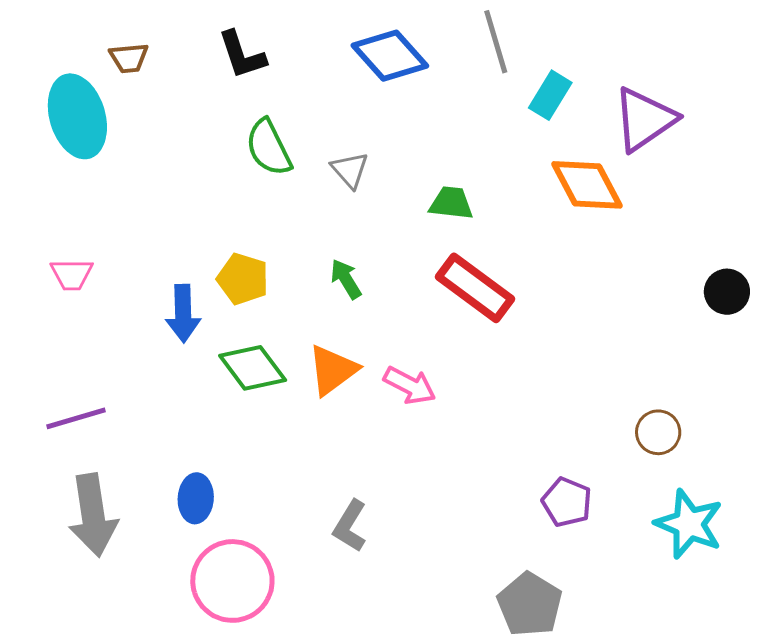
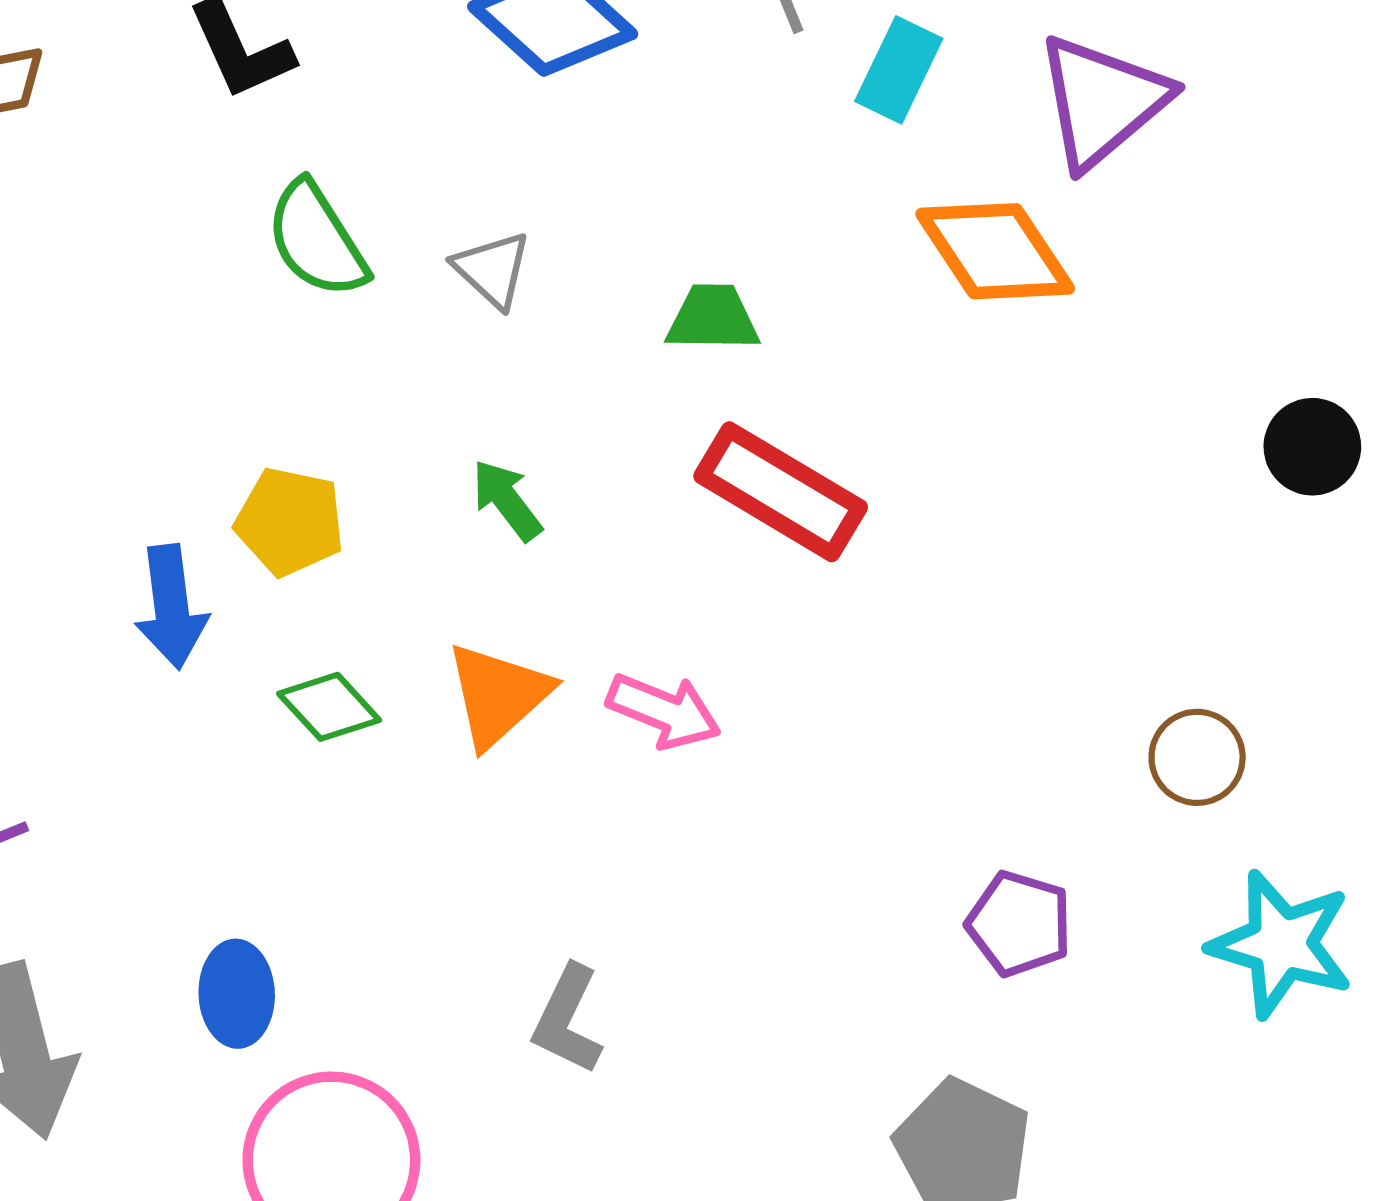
green diamond: (253, 368) -> (329, 707), size x0.7

